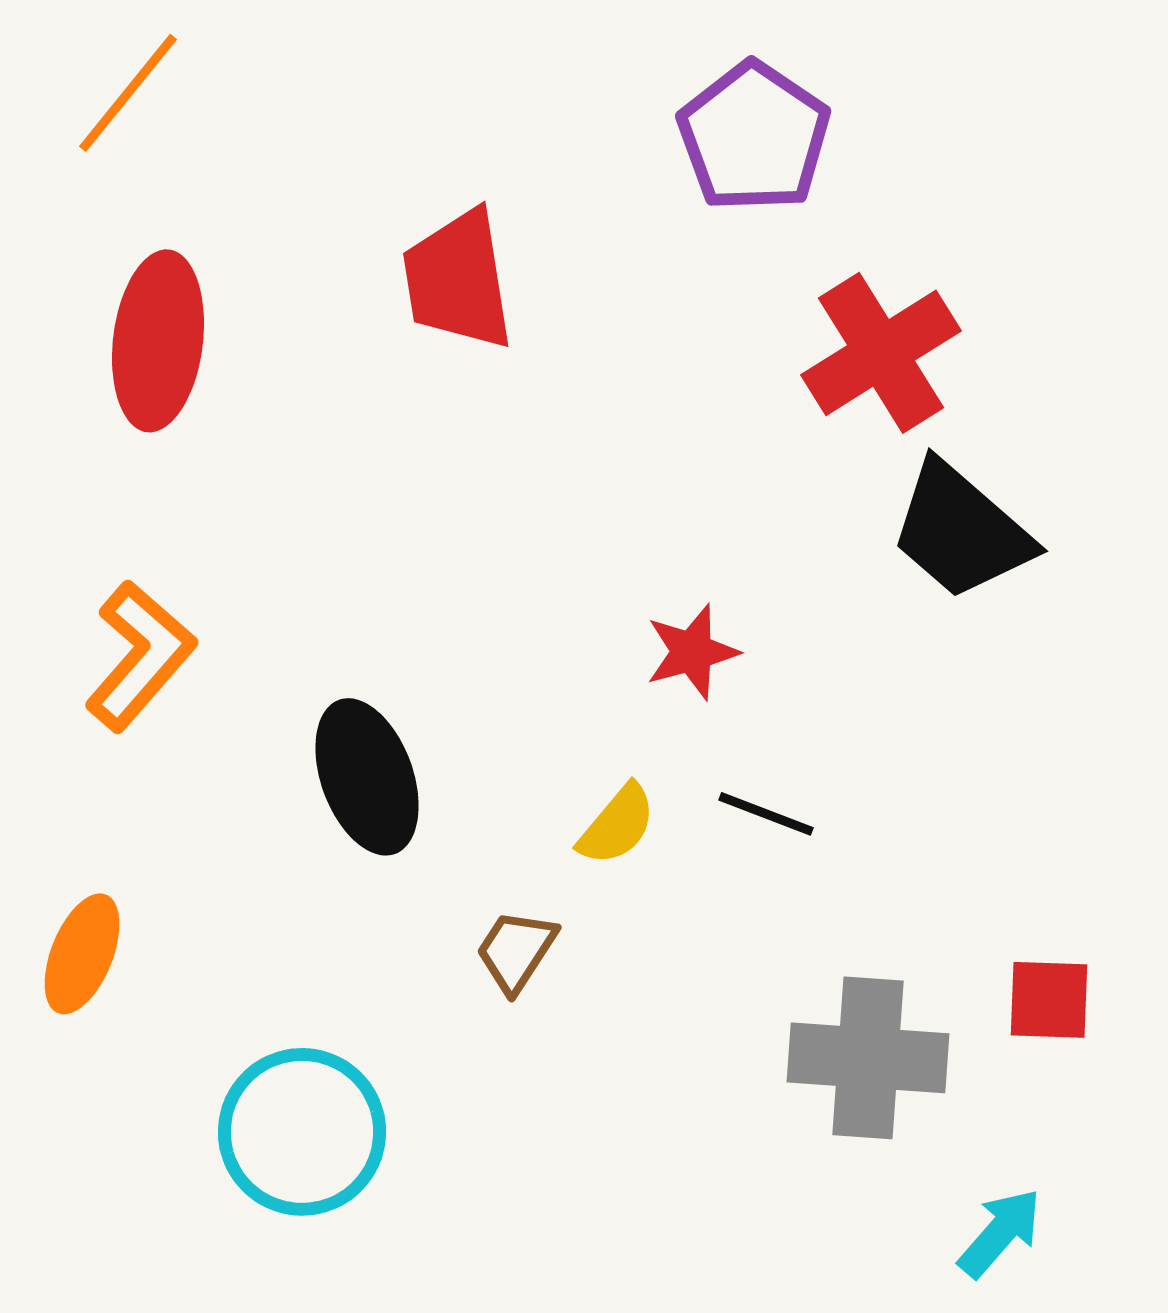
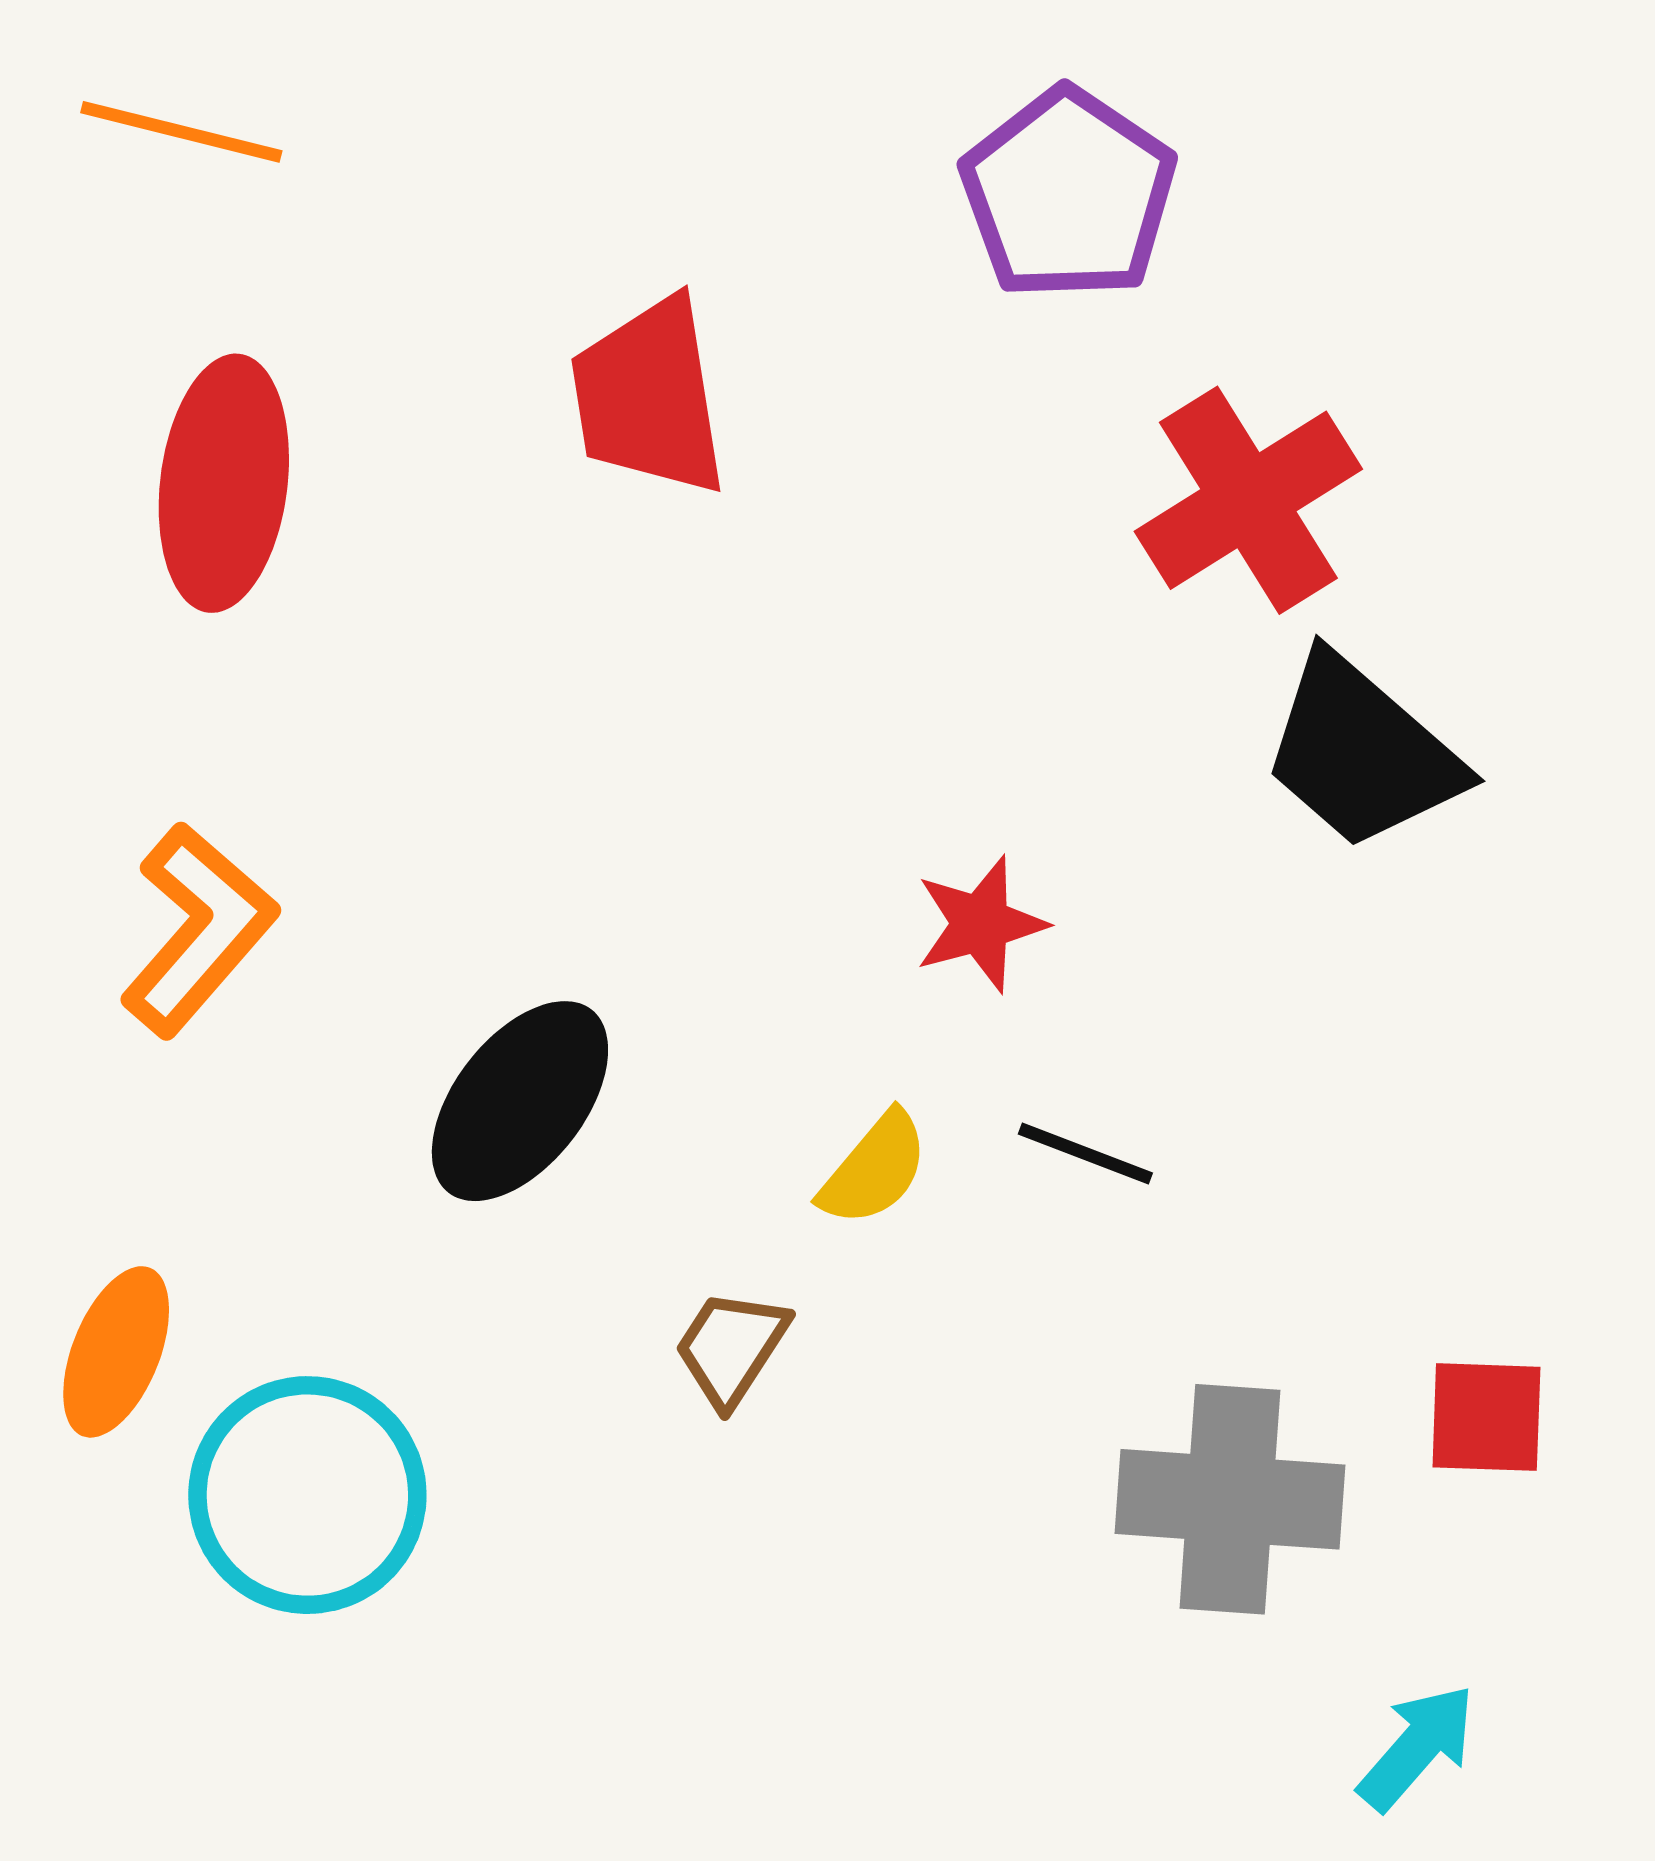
orange line: (128, 93) -> (181, 132), turned 65
black ellipse: (367, 777) -> (520, 1101), turned 58
cyan circle: (302, 1132) -> (307, 1495), moved

